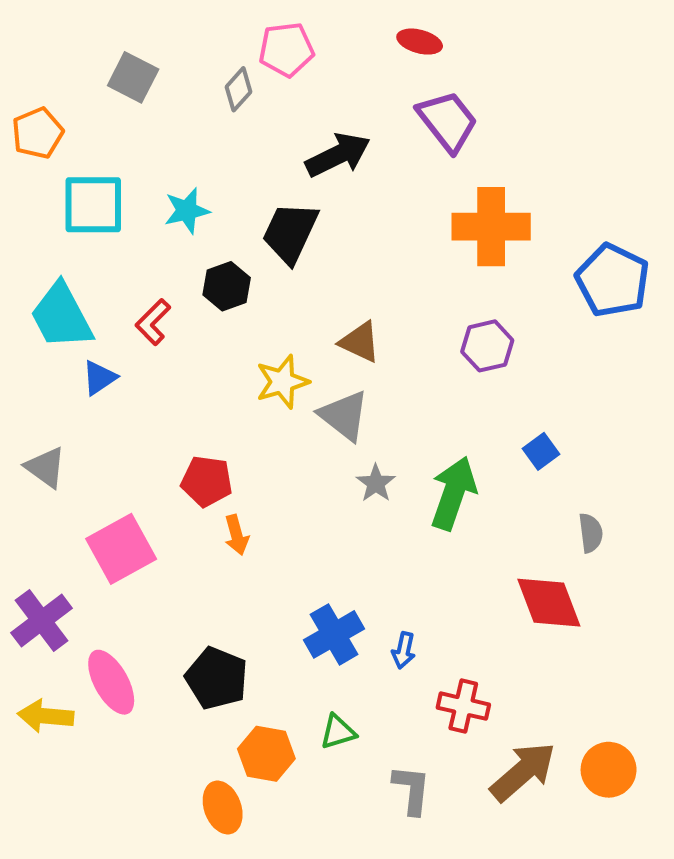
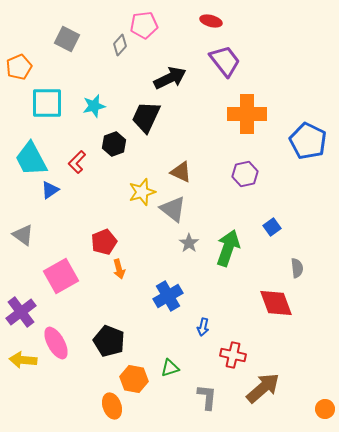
red pentagon: (207, 481) -> (104, 242), turned -30
blue cross: (334, 634) -> (168, 296), moved
orange circle: (609, 770) -> (325, 409), moved, size x0.7

